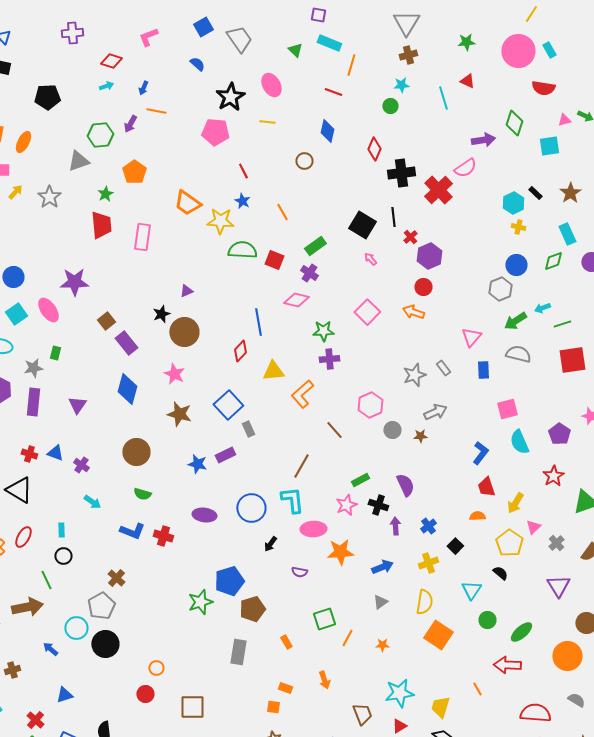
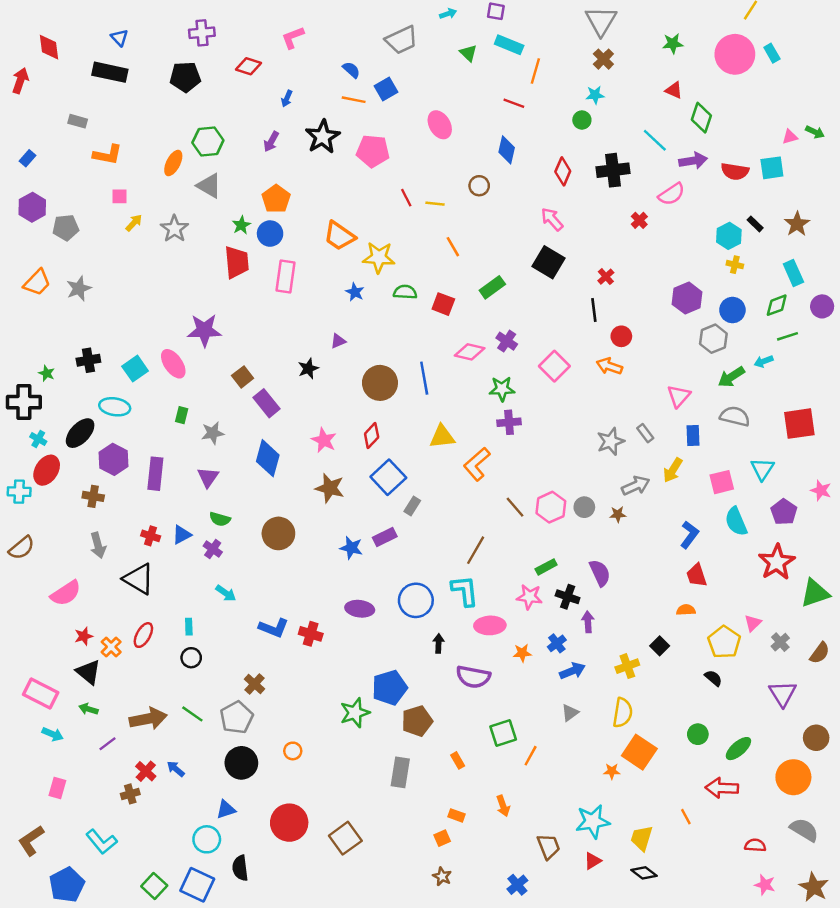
blue square: (203, 27) -> (386, 89), moved
gray trapezoid: (239, 39) -> (401, 40), turned 100
brown cross: (408, 55) -> (603, 59), turned -30
pink ellipse: (271, 85) -> (440, 125), moved
cyan arrow: (106, 86) -> (448, 14), moved
red semicircle: (543, 88) -> (735, 171), moved
black pentagon: (47, 97) -> (185, 77), moved
black star: (230, 97) -> (323, 137), moved
cyan line: (443, 98) -> (655, 140), moved, turned -30
orange line: (156, 111) -> (354, 100), moved
yellow line: (267, 122) -> (435, 204), moved
green diamond: (514, 123) -> (701, 118), moved
green hexagon: (100, 135) -> (208, 142), moved
orange ellipse: (23, 142) -> (173, 163), moved
gray triangle: (78, 161) -> (209, 186), turned 50
black cross: (401, 173) -> (613, 170), moved
red cross: (438, 190) -> (639, 220), size x0.5
blue star: (242, 201) -> (355, 292), moved
black line: (393, 217) -> (594, 310), moved
green semicircle: (242, 250) -> (405, 292), size x0.7
purple hexagon: (429, 256) -> (687, 298), moved
pink arrow: (370, 259) -> (552, 219), moved, size x1.5
purple cross: (309, 273) -> (507, 341), moved
blue circle: (13, 277) -> (270, 234), moved
green line: (562, 324) -> (787, 336), moved
brown circle: (184, 332) -> (380, 383), moved
red diamond: (240, 351) -> (372, 435), moved
gray star: (33, 368) -> (213, 433), moved
pink hexagon: (370, 405) -> (551, 507), moved
gray rectangle: (248, 429) -> (412, 506), turned 56
blue triangle: (55, 453) -> (182, 535), turned -48
red star: (553, 476) -> (777, 562), size x1.4
green semicircle: (142, 494) -> (220, 519), moved
yellow arrow: (515, 503) -> (673, 470), moved
pink star: (346, 505) -> (529, 597), turned 30
blue cross: (428, 526) -> (557, 643), moved
black arrow: (270, 544) -> (439, 643), turned 147
orange star: (340, 552) -> (522, 653), size x0.6
purple semicircle: (299, 572) -> (473, 677), size x1.8
green line: (46, 580) -> (192, 714), moved, turned -30
cyan triangle: (471, 590) -> (762, 469), moved
cyan circle: (76, 628) -> (207, 839), moved
orange star: (382, 645) -> (612, 771), moved
orange circle: (156, 668) -> (293, 751), moved
red circle: (145, 694) -> (289, 823), size x1.8
blue triangle: (64, 695) -> (226, 809), moved
gray semicircle: (576, 700) -> (804, 830), size x1.4
brown square: (192, 707) -> (345, 838), turned -36
orange square: (273, 707) -> (442, 838), turned -32
red semicircle: (535, 713) -> (755, 845), size x0.6
red cross: (35, 720) -> (146, 771), moved

